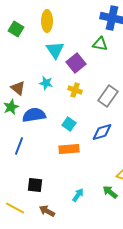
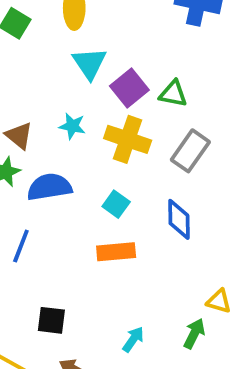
green triangle: (100, 44) -> (173, 94), moved
yellow cross: (75, 90) -> (128, 139), size x1.6
blue diamond: (102, 132) -> (179, 219), turned -75
green arrow: (110, 192) -> (194, 334), turned 77

